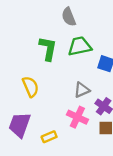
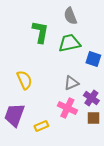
gray semicircle: (69, 17) -> (70, 16), moved
green L-shape: (48, 48) -> (40, 32), moved

